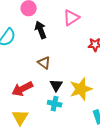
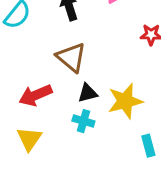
brown triangle: (44, 63) -> (71, 57), size x1.5
black triangle: (56, 85) -> (88, 93), turned 40

